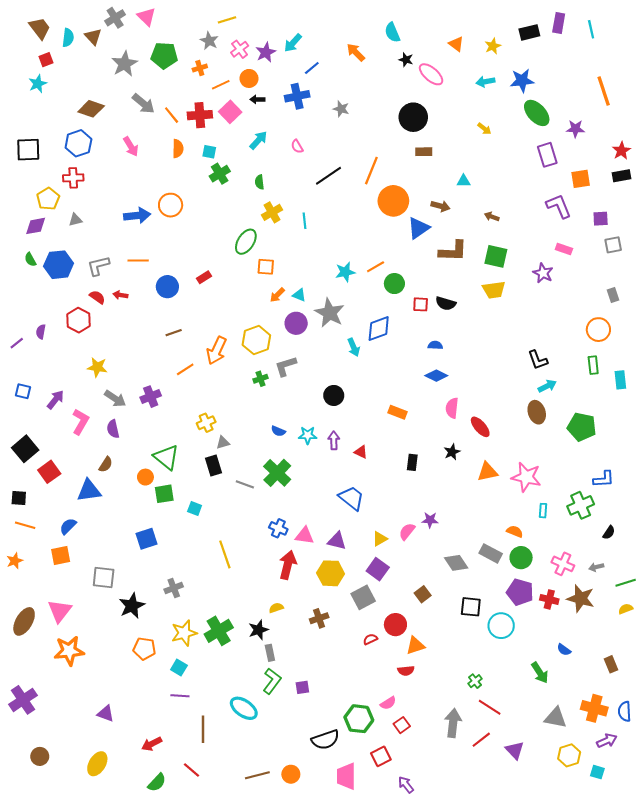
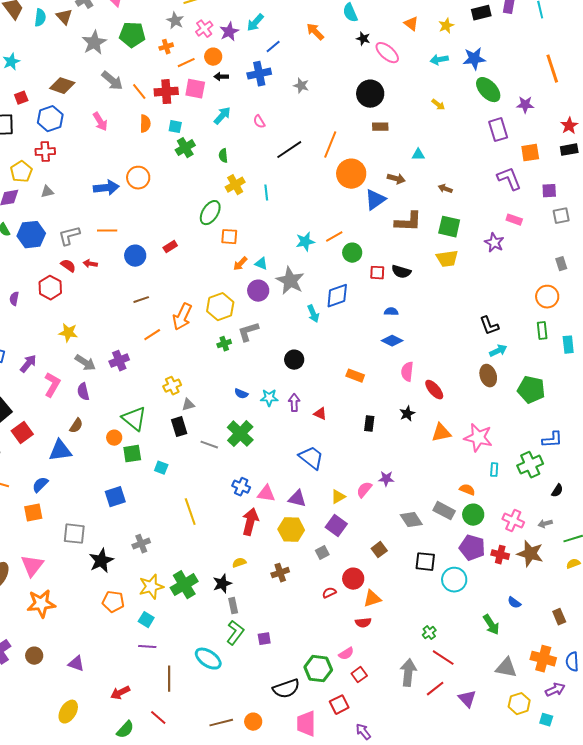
red square: (46, 60) -> (21, 98), moved
pink square: (230, 112) -> (195, 89), turned -35
gray square: (363, 597) -> (322, 553), size x0.6
brown circle: (40, 756) -> (34, 656), moved

